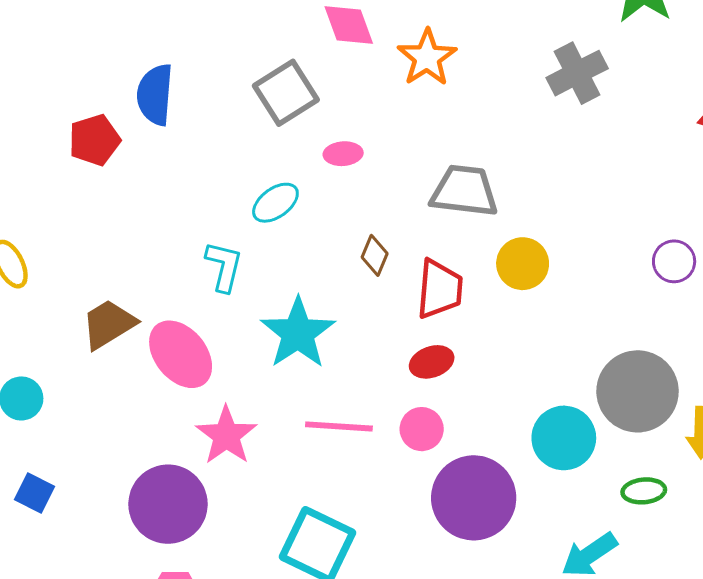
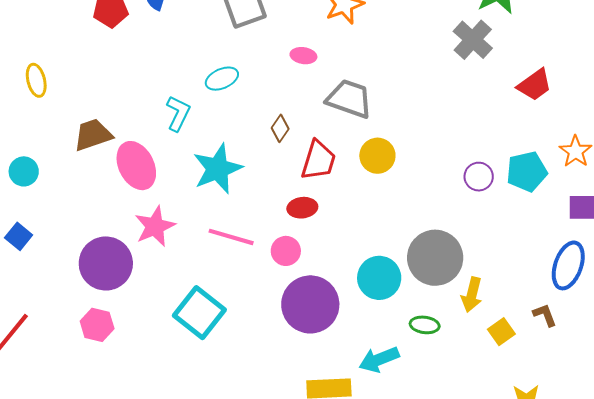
gray cross: (577, 73) -> (473, 40), moved, turned -33
pink ellipse: (343, 154) -> (303, 56), moved

